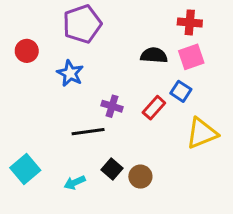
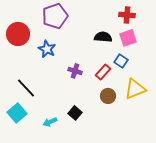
red circle: (27, 51) -> (18, 34), size x1.5
black line: (88, 132) -> (26, 88), moved, turned 55
brown circle: (140, 177) -> (108, 96), moved

